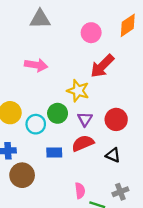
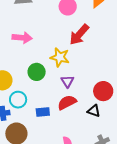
green circle: (58, 113) -> (37, 72), moved
red circle: (116, 119) -> (103, 91), moved
cyan circle: (36, 124) -> (18, 100), moved

